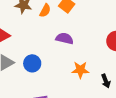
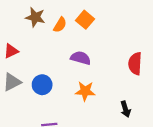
orange star: (80, 70) -> (85, 91), moved

